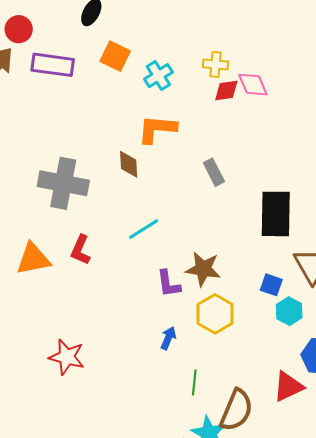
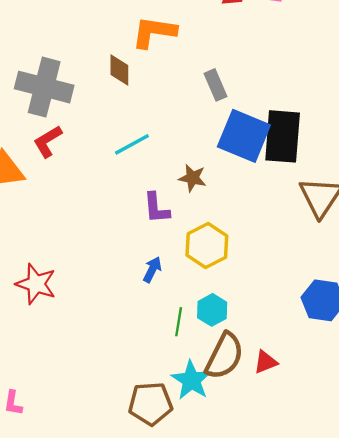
red L-shape: (80, 250) -> (48, 141), moved, turned 32
brown star: (203, 269) -> (192, 178), moved, size x0.7
blue square: (271, 285) -> (244, 136), moved, size x2.0
cyan hexagon: (289, 311) -> (212, 310), moved
red triangle: (288, 387) -> (266, 362), moved, size x0.7

